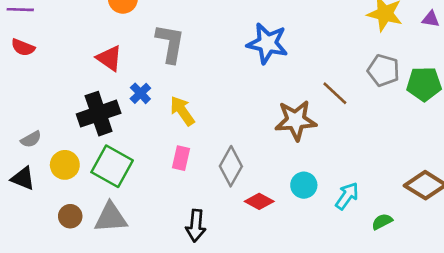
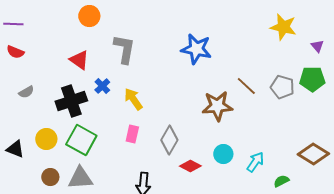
purple triangle: (431, 19) -> (317, 46), moved, turned 40
gray pentagon: (383, 70) -> (282, 87), moved
gray semicircle: (31, 139) -> (26, 92), moved

